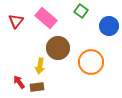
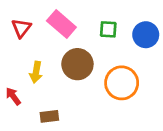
green square: (81, 11) -> (108, 29), moved, turned -32
yellow arrow: (40, 66) -> (36, 72), moved
red arrow: (19, 82) -> (13, 96), moved

